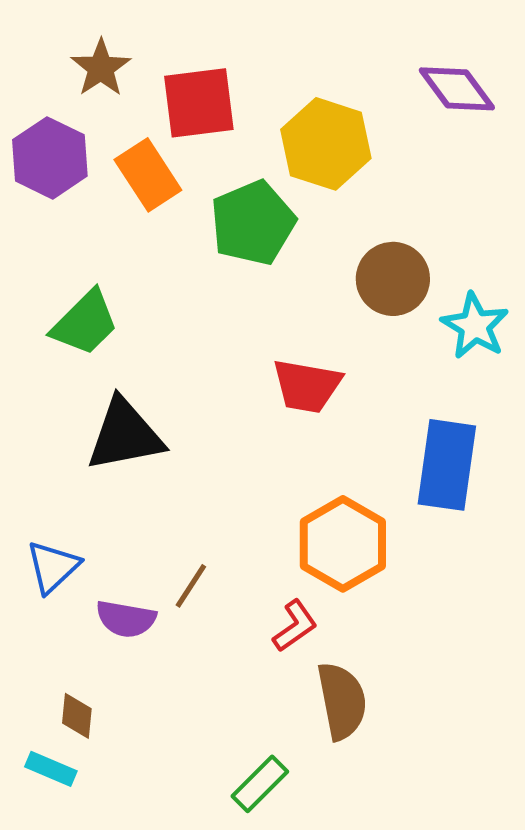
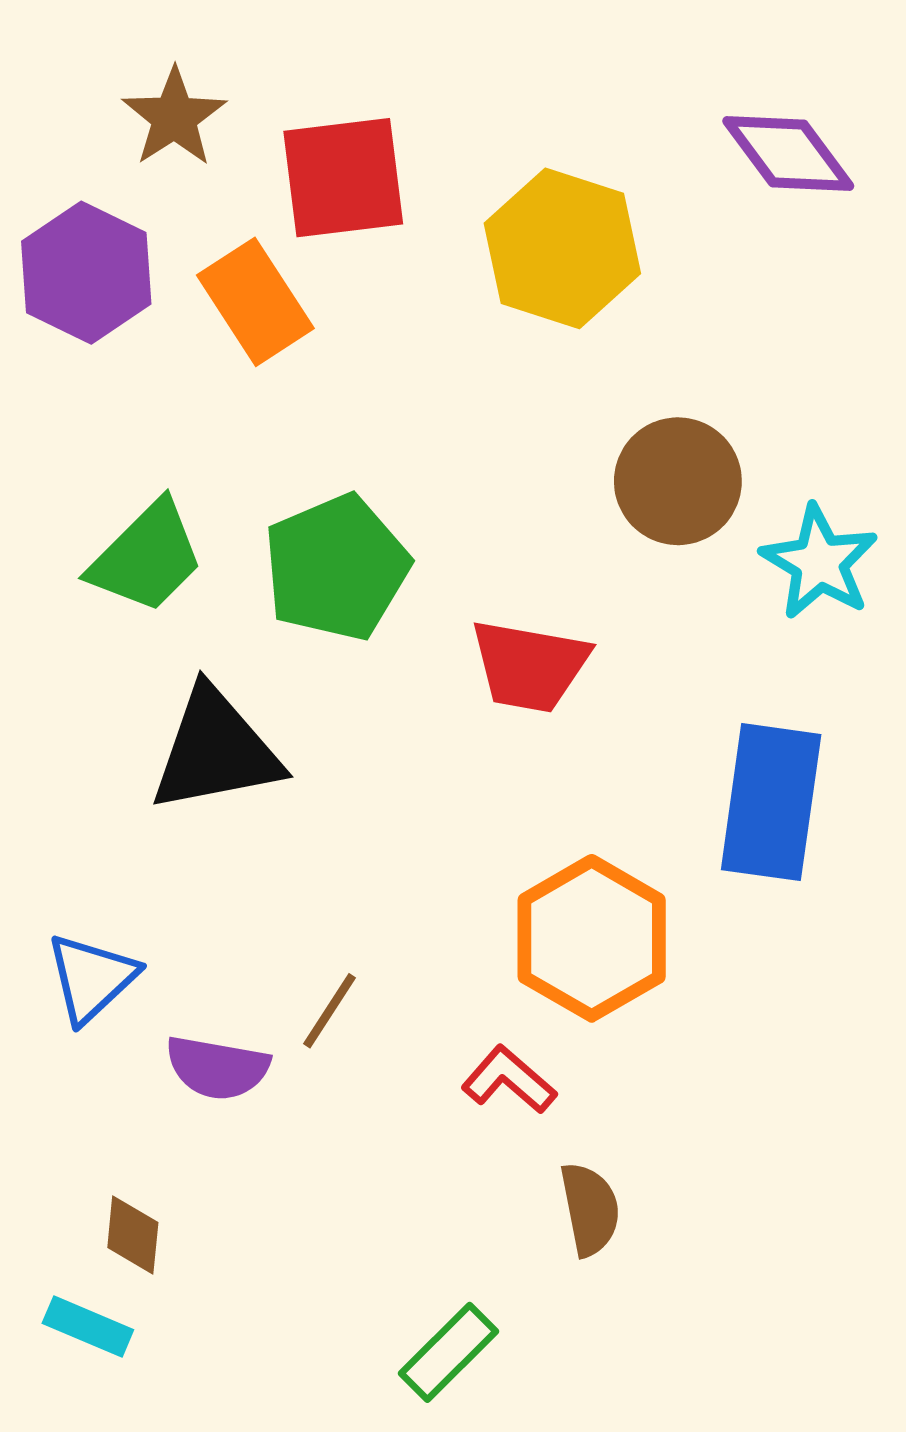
green pentagon: (253, 223) -> (336, 567), moved
red L-shape: (295, 626) -> (509, 1080), turned -104
brown semicircle: (342, 701) -> (590, 1209), size x0.7

